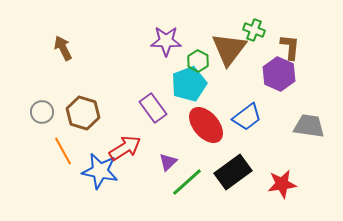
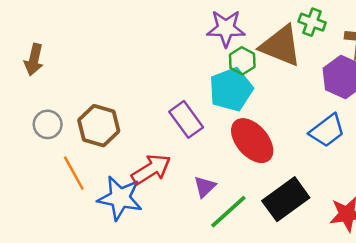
purple star: (166, 41) -> (226, 28), moved
brown arrow: (63, 48) -> (34, 60), moved, turned -140
brown triangle: (229, 49) -> (281, 46), turned -45
blue trapezoid: (247, 117) -> (327, 131), moved

